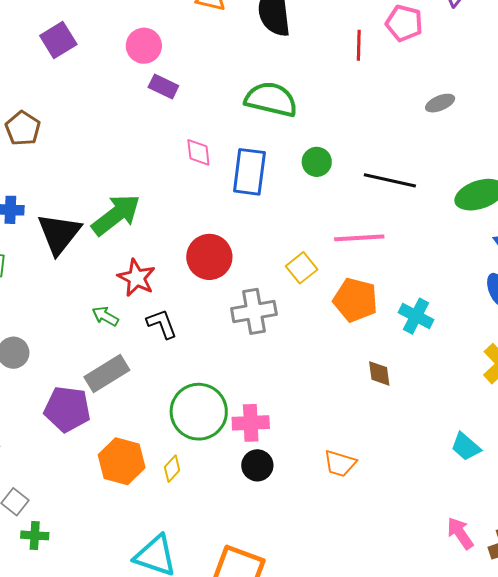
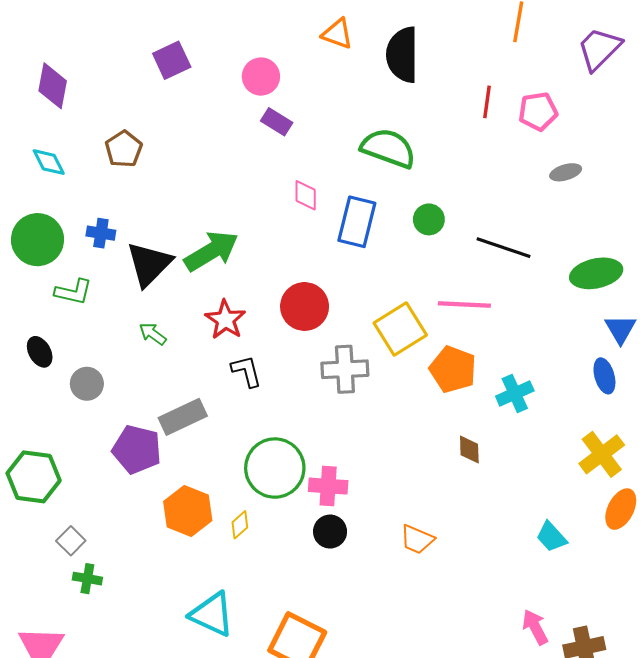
pink pentagon: (404, 23) -> (538, 111), moved, turned -30
yellow square: (302, 268) -> (400, 329), size x1.6
green arrow: (105, 316) -> (153, 334), moved
cyan cross: (416, 316) -> (515, 394), turned 32

